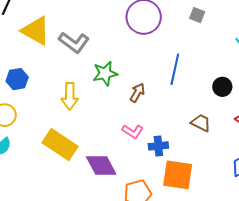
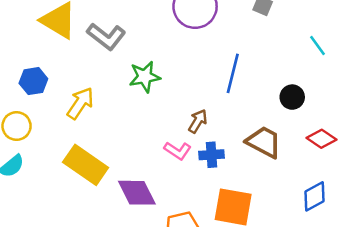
brown arrow: (137, 93) -> (198, 121), moved
yellow arrow: (70, 96) -> (80, 103), moved, turned -148
brown trapezoid: (201, 123) -> (264, 142), size x1.4
blue cross: (158, 146) -> (211, 155), moved

